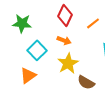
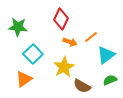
orange line: (93, 23) -> (91, 37), moved
orange arrow: (64, 40) -> (70, 42), moved

